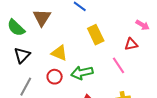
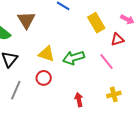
yellow rectangle: (96, 35) -> (96, 23), moved
green arrow: (82, 73) -> (74, 58), moved

